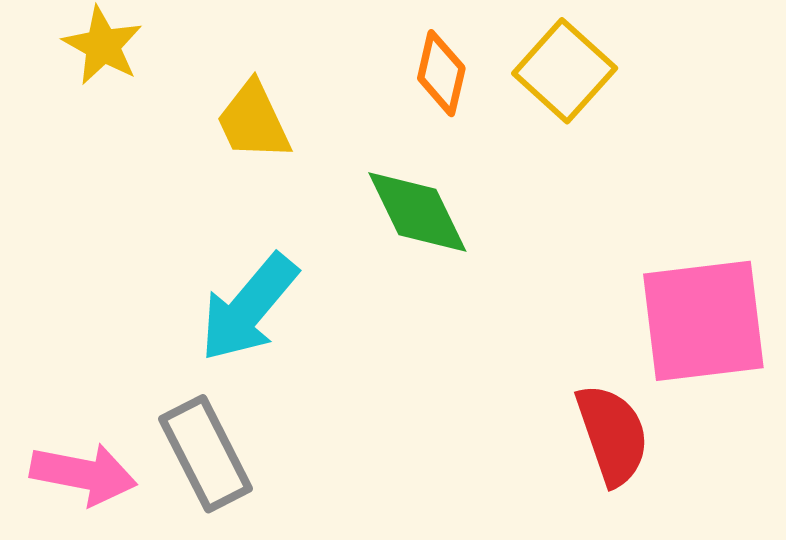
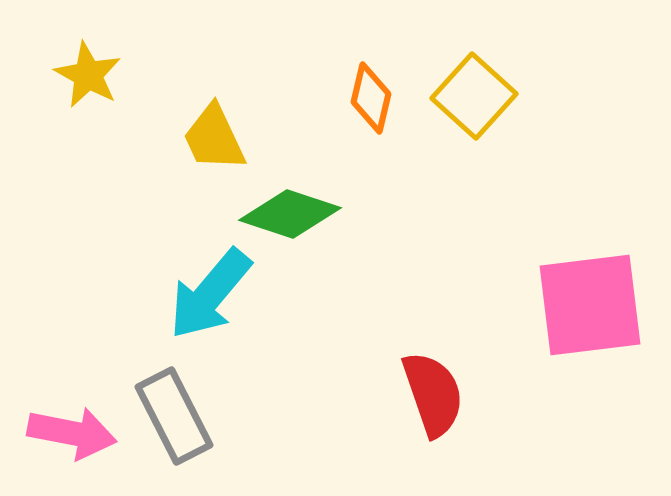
green diamond: (417, 212) -> (290, 214), moved, turned -46
red semicircle: (612, 435) -> (433, 394), moved

